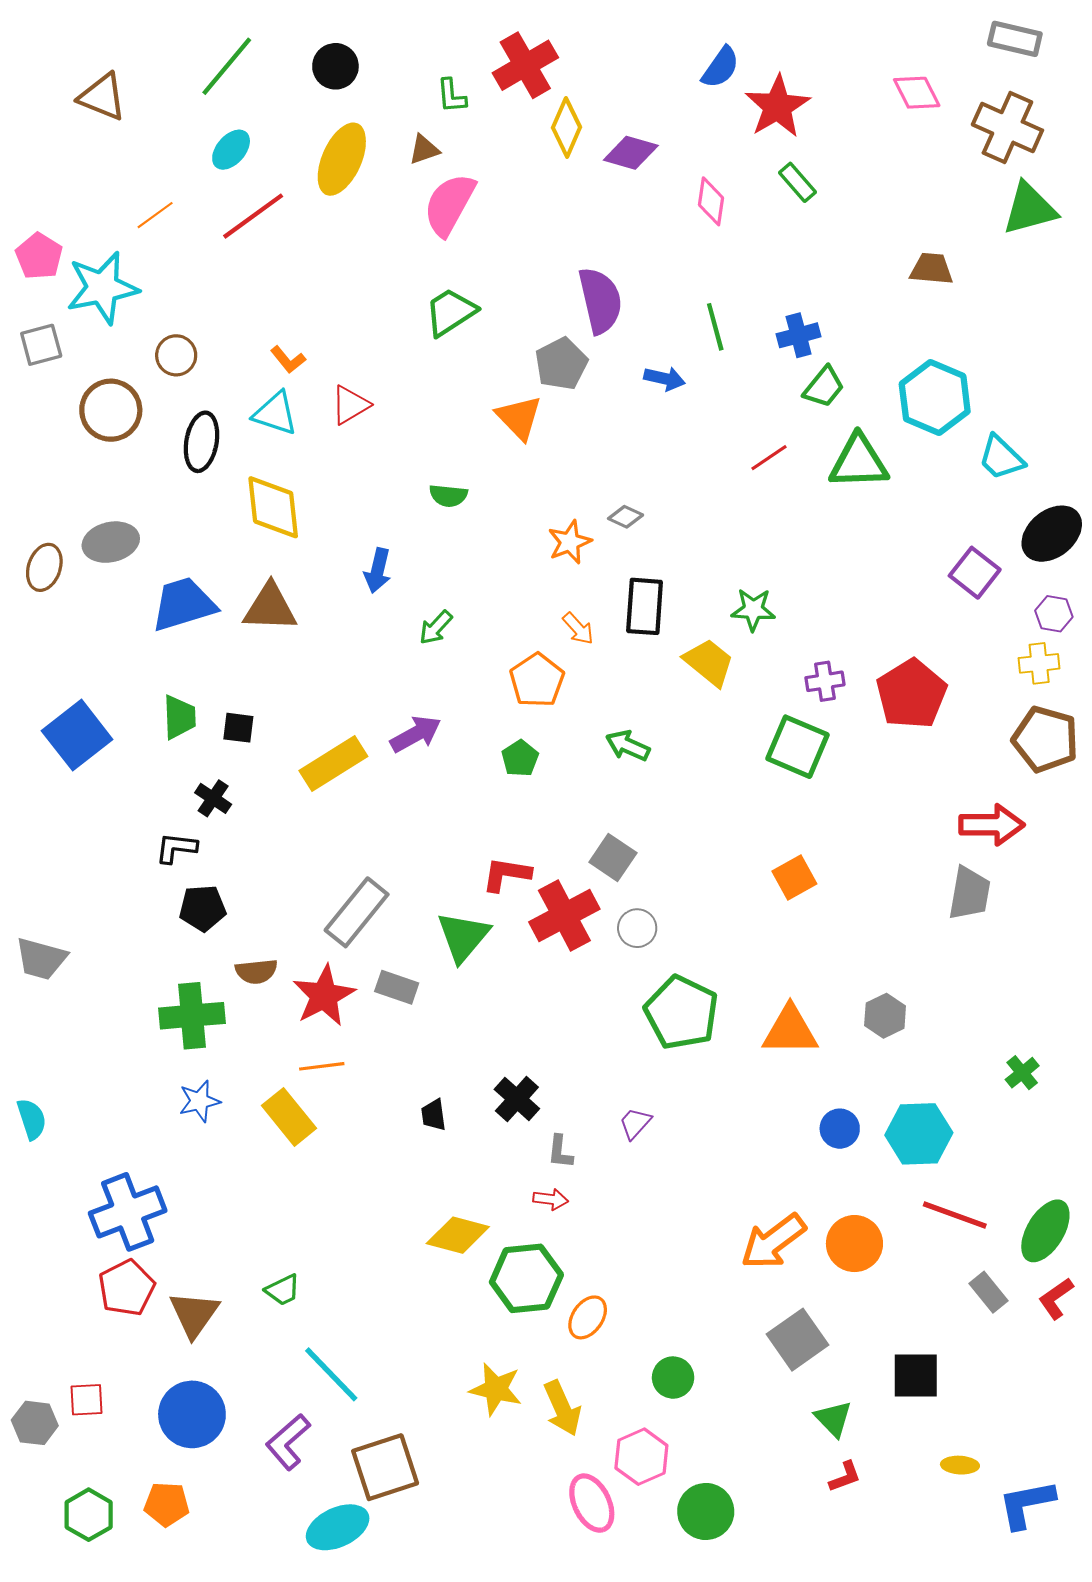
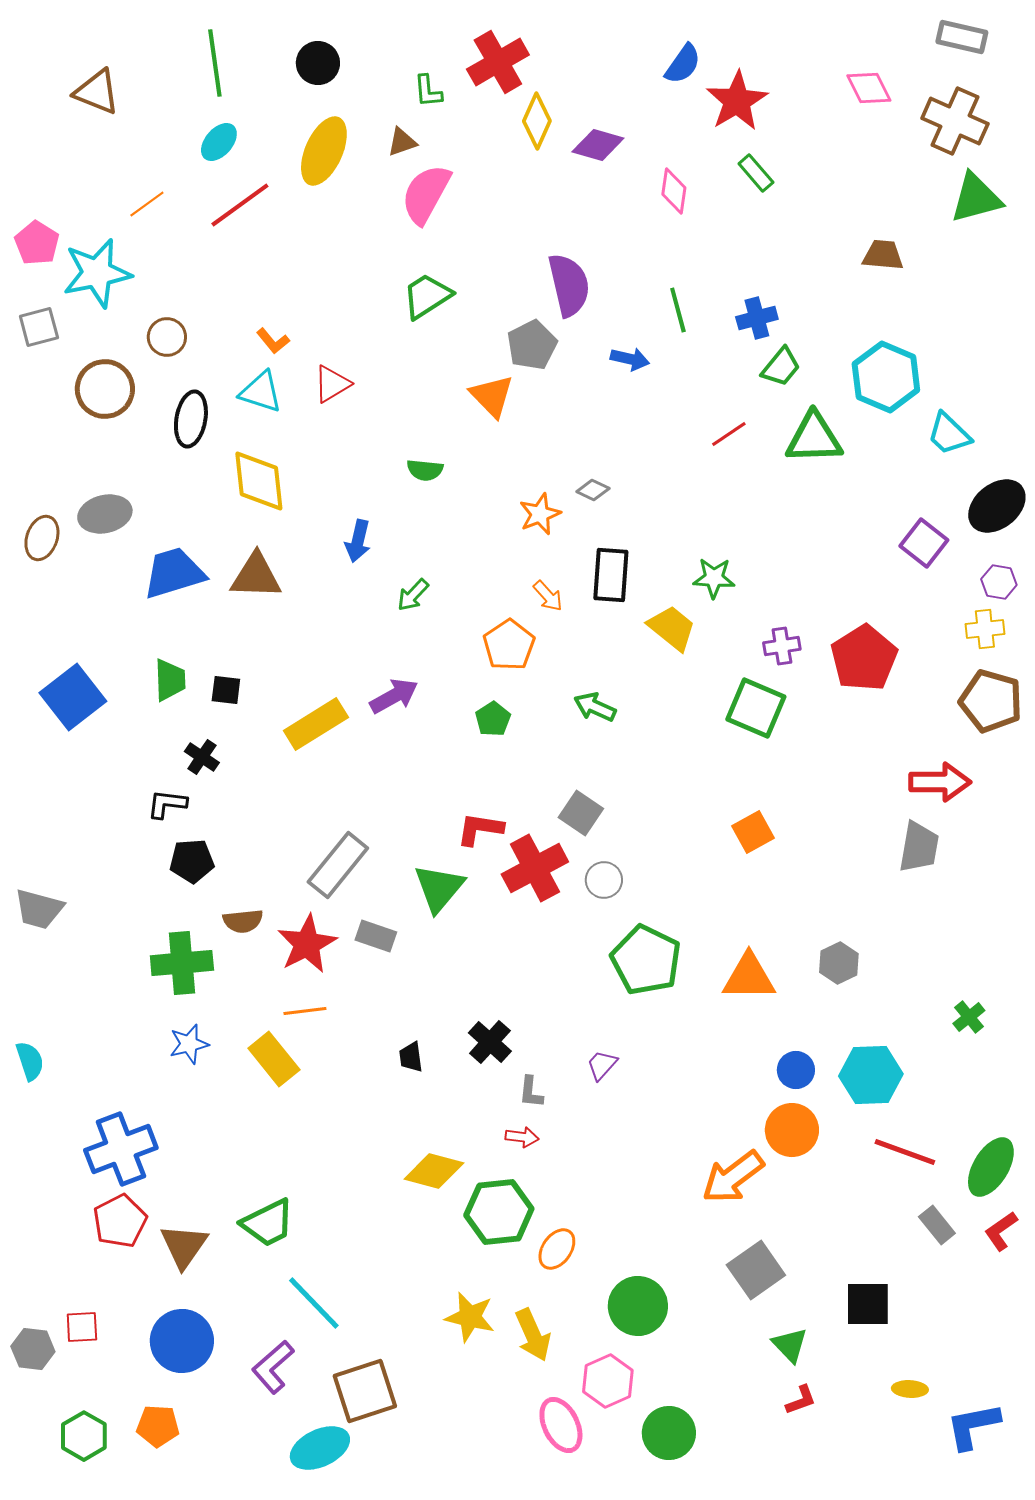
green line: (227, 66) -> (215, 63), turned -48
orange circle: (854, 1244) -> (792, 1130), moved
green trapezoid: (283, 1290) -> (268, 1223), size x1.6
green circle: (673, 1378) -> (638, 1306), size x1.5

